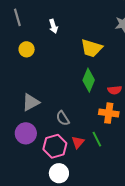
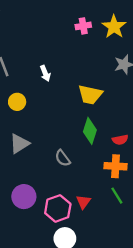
gray triangle: (31, 102) -> (19, 144), moved
gray semicircle: (63, 118) -> (63, 158), moved
green line: (97, 139) -> (117, 196), moved

